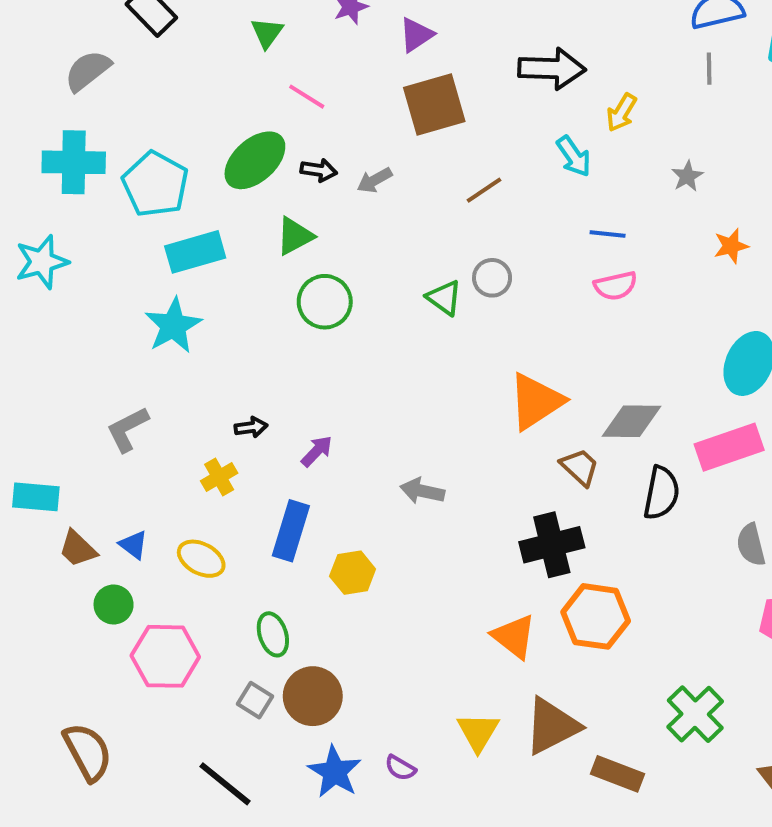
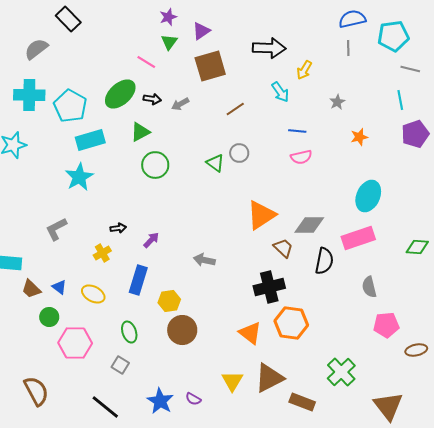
green triangle: (267, 33) -> (169, 42), moved
brown circle: (313, 696) -> (182, 330), moved

